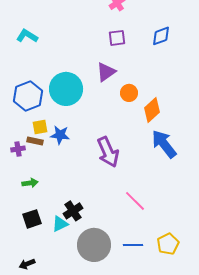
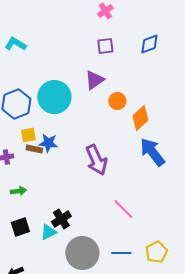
brown rectangle: (35, 141) -> (34, 149), moved

